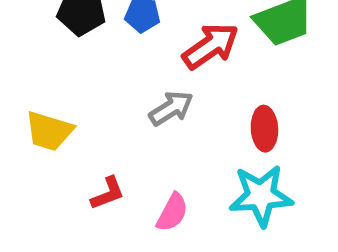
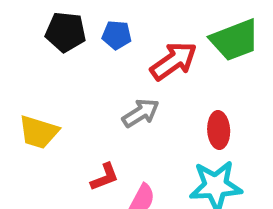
red L-shape: (108, 193) -> (105, 177), moved

